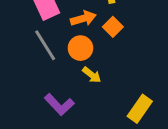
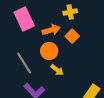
gray line: (45, 45) -> (24, 63), moved

